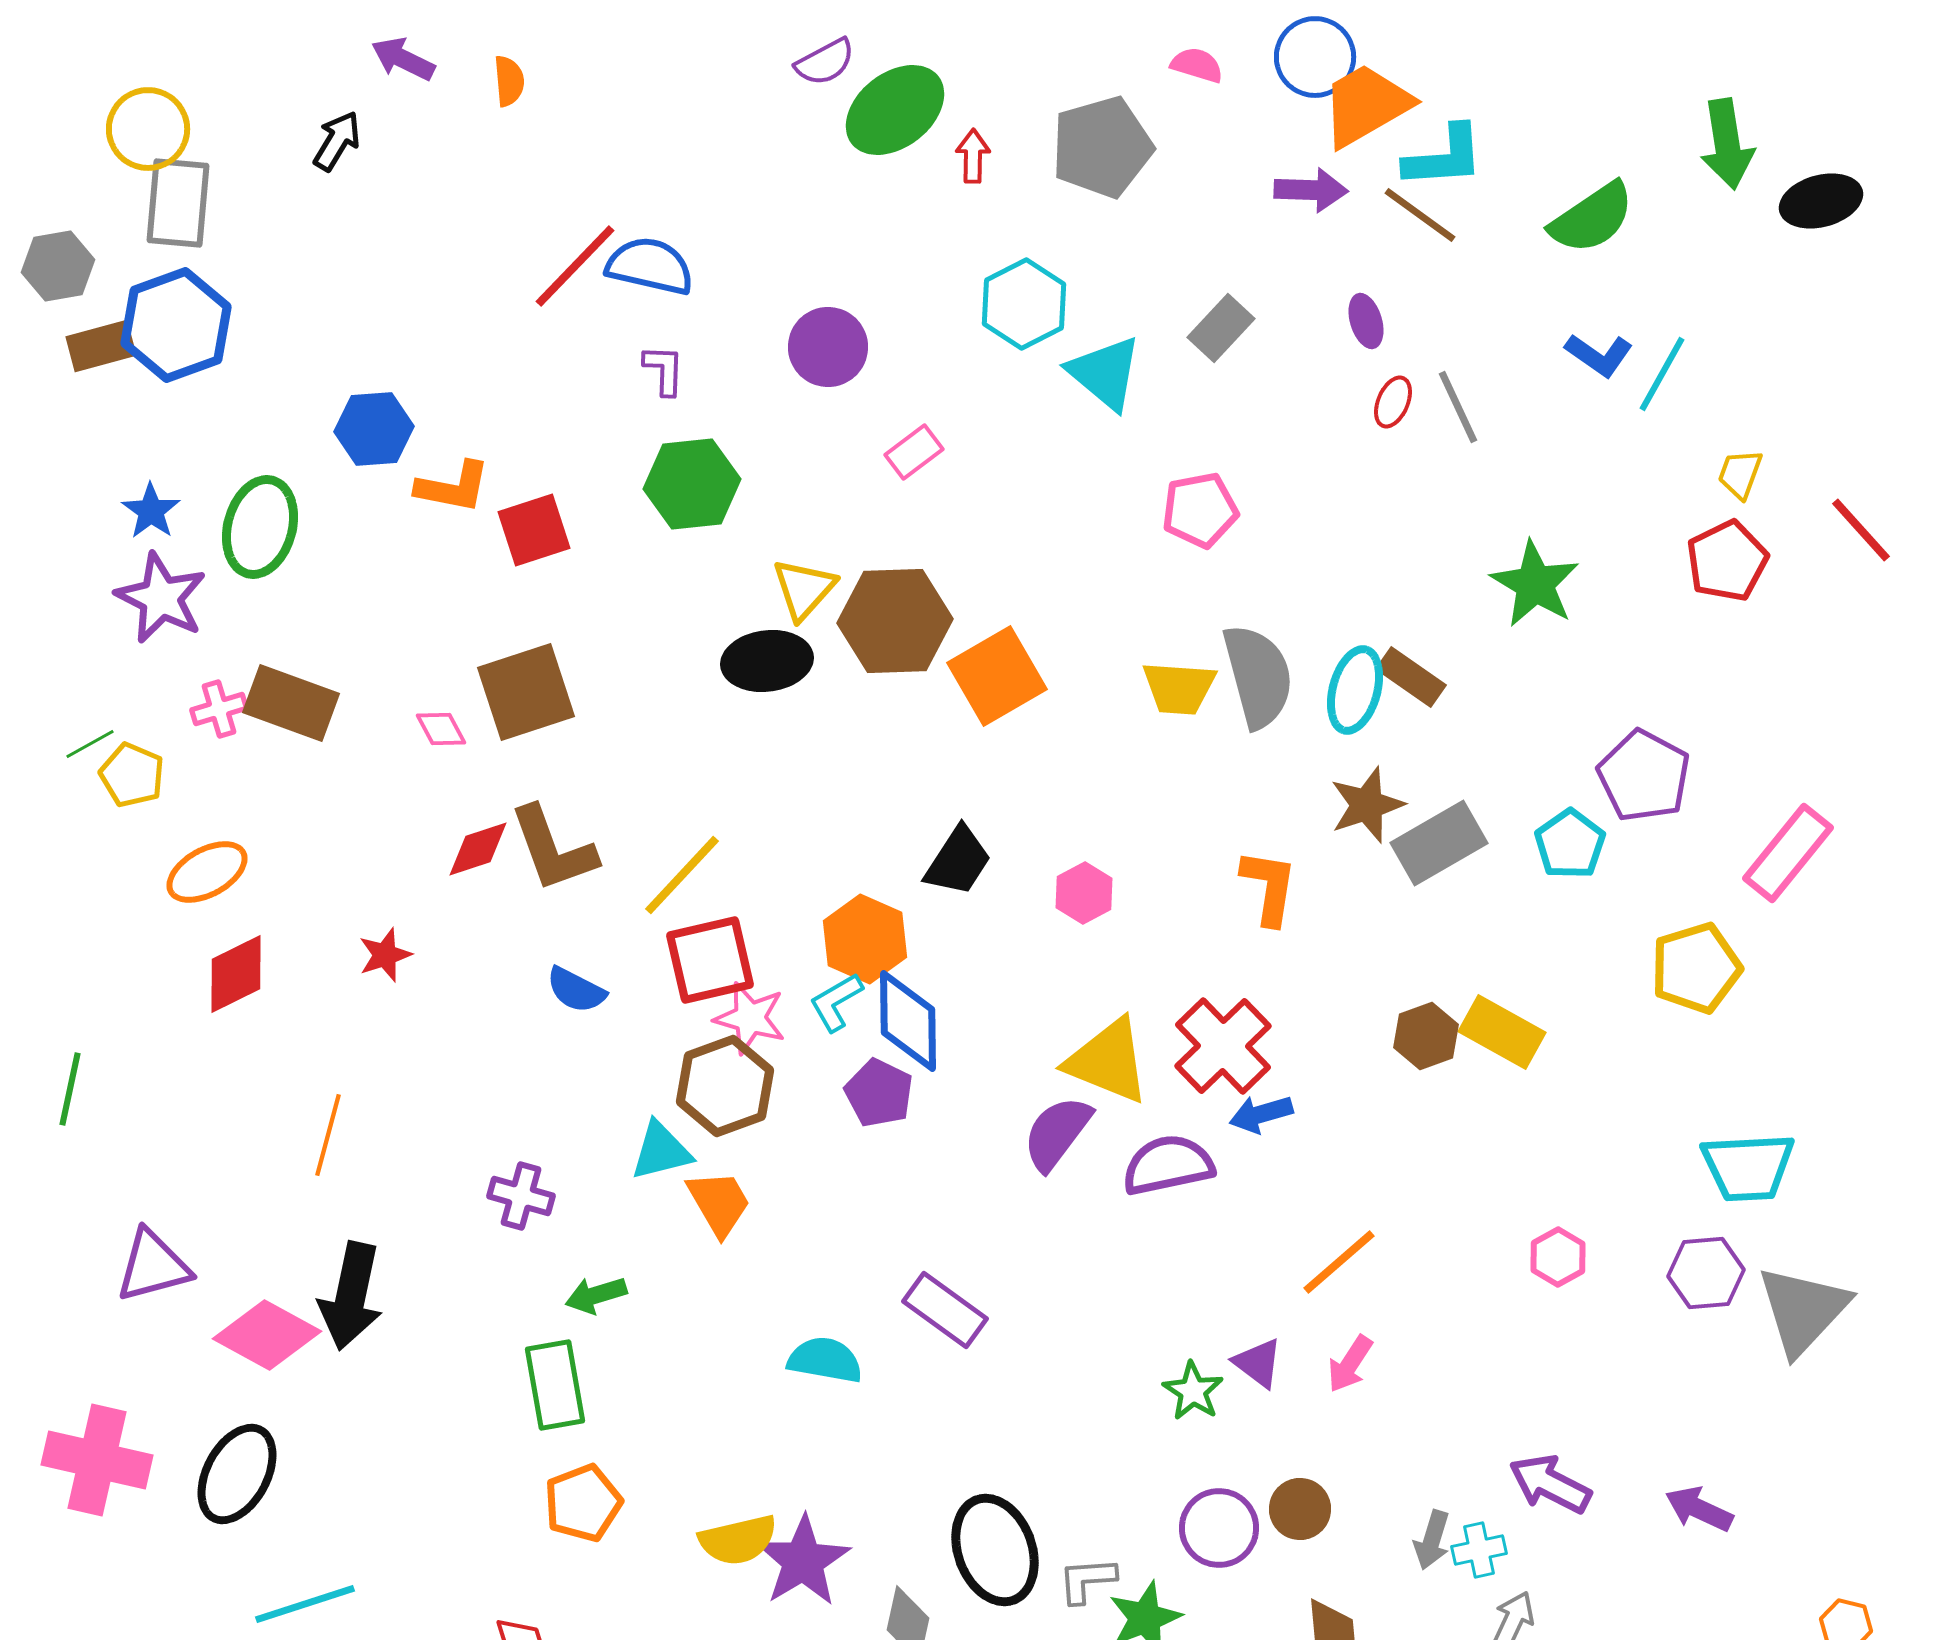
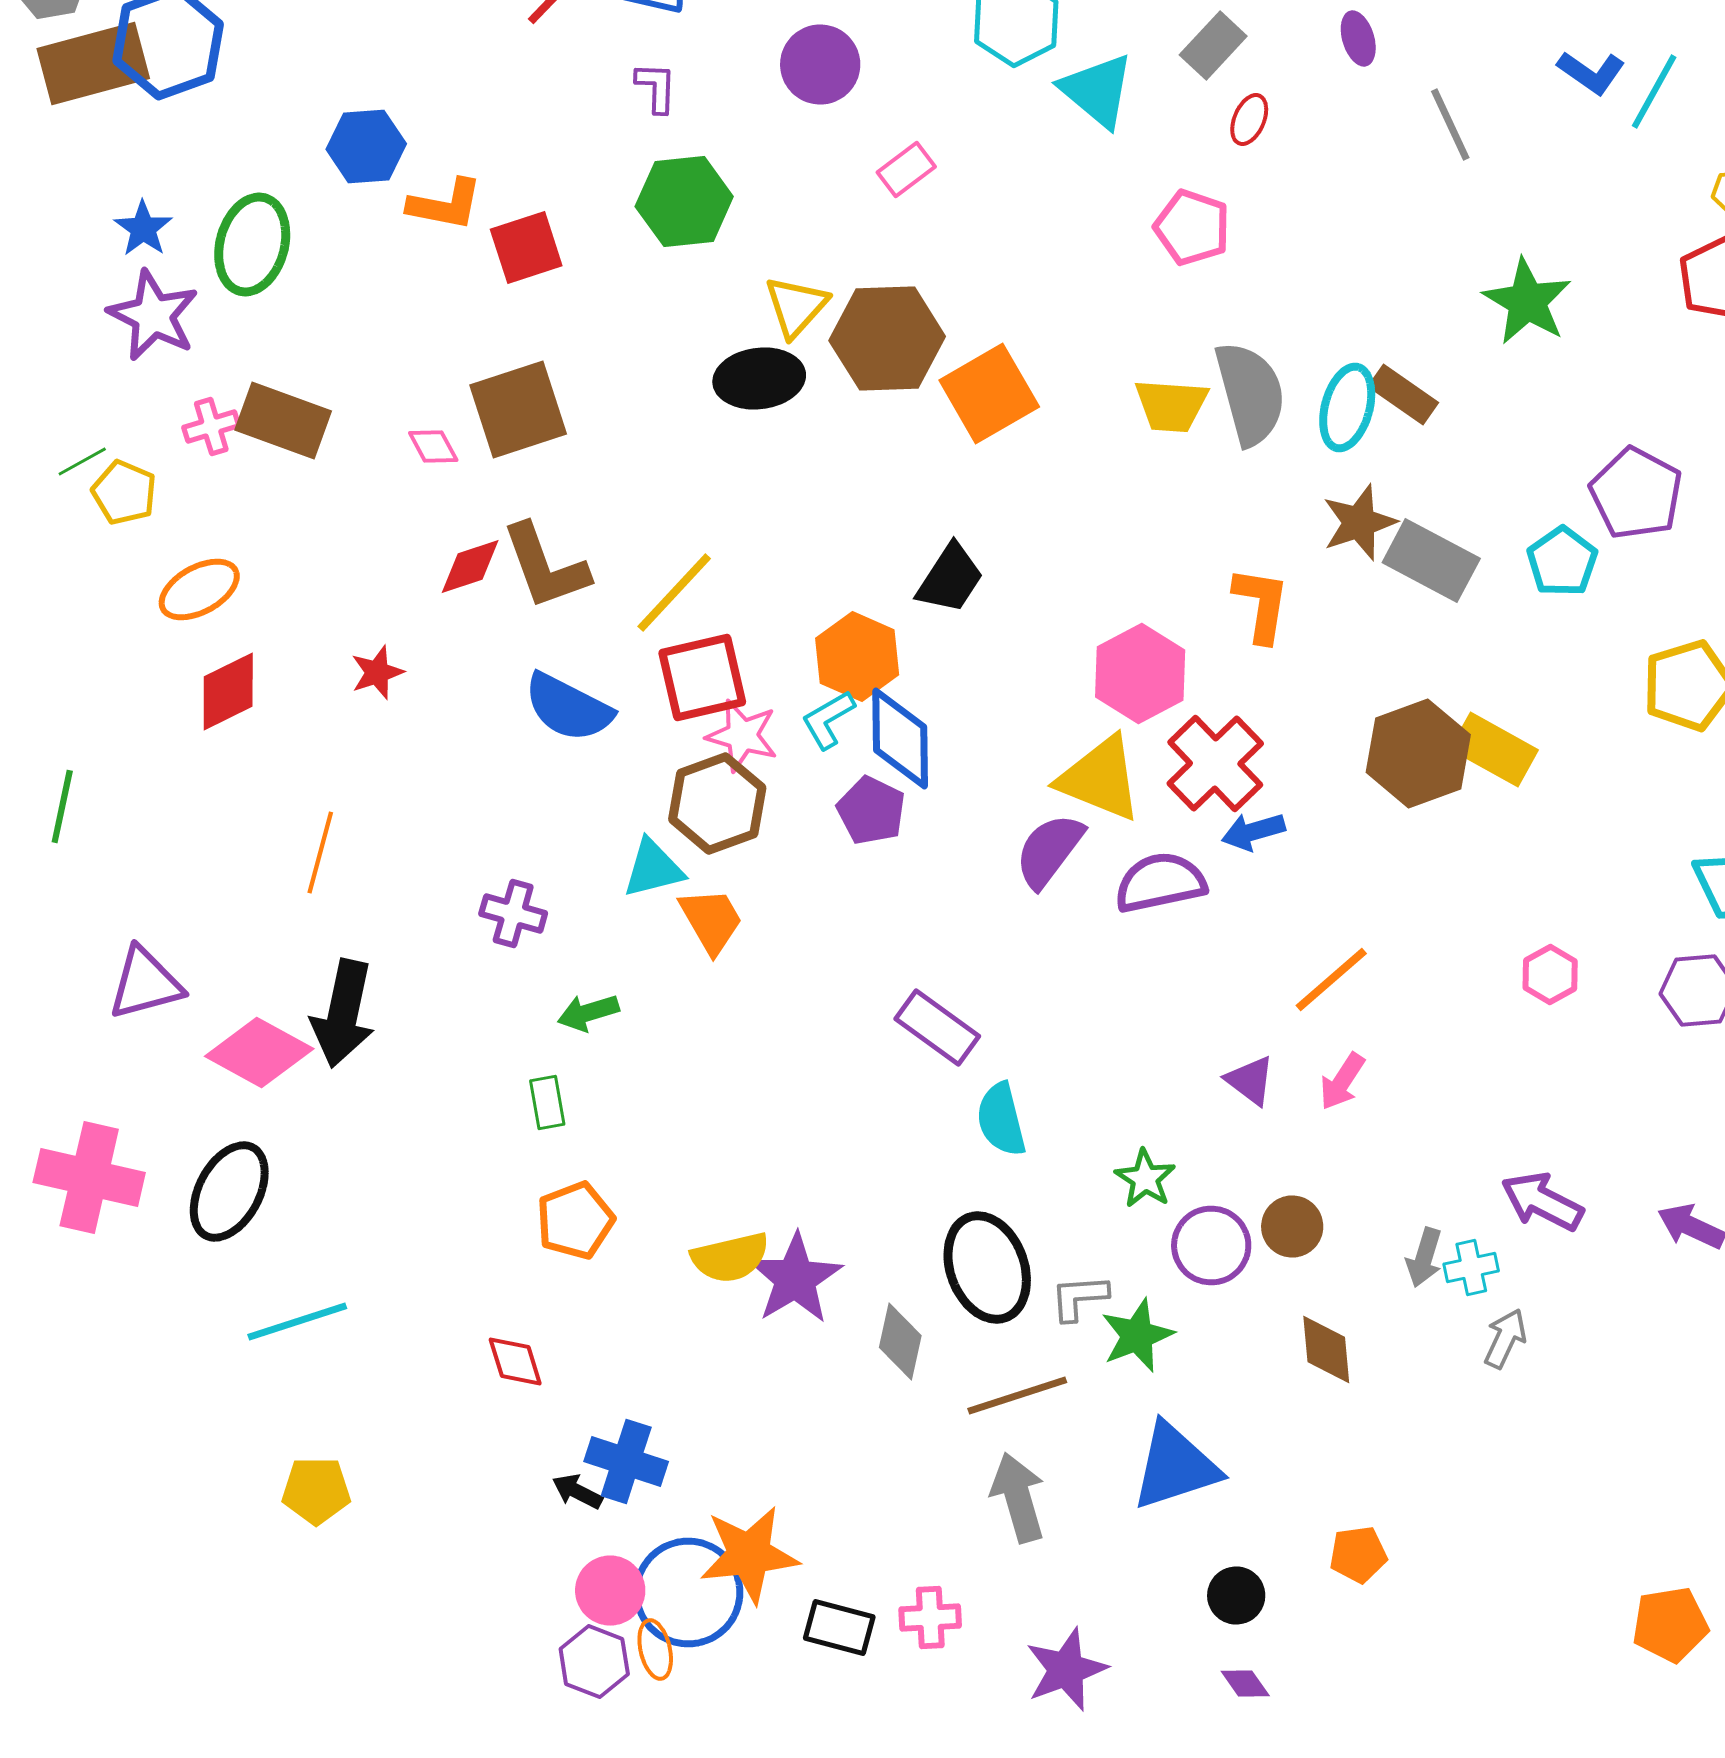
brown rectangle: (101, 346) -> (93, 64), size x1.6
red ellipse: (1393, 402) -> (1249, 120), moved
pink pentagon: (1200, 510) -> (1192, 228), turned 30
gray rectangle: (1439, 843) -> (1431, 560), turned 58
pink hexagon: (1084, 893) -> (1140, 674), moved, size x1.6
blue semicircle: (576, 990) -> (568, 708), size x1.5
brown hexagon: (1426, 1036) -> (1418, 754), size x1.6
cyan semicircle: (825, 1360) -> (1001, 1120), moved, turned -114
green rectangle: (555, 1385) -> (547, 1102), size x0.6
green star: (1193, 1391) -> (1145, 1178), moved

